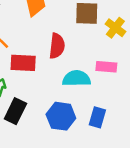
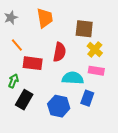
yellow cross: (115, 28) -> (95, 50), moved
blue rectangle: (97, 117) -> (87, 98), moved

